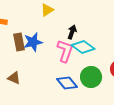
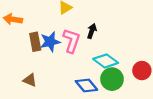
cyan diamond: (83, 47) -> (106, 61), moved
pink L-shape: (65, 51) -> (71, 41), moved

